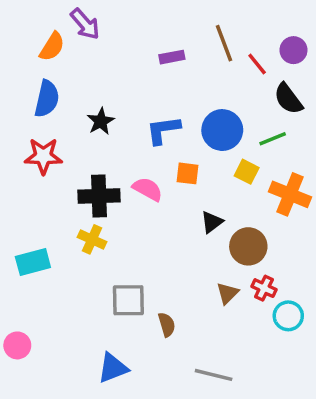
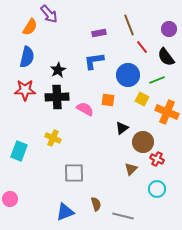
red line: (257, 64) -> (142, 47), moved
blue L-shape: (163, 130) -> (94, 61), moved
black cross: (99, 196) -> (57, 97), moved
cyan rectangle: (33, 262) -> (19, 151), turned -54
red cross: (264, 288) -> (157, 159), moved
cyan circle: (288, 316) -> (157, 189), moved
brown semicircle: (167, 325) -> (96, 204), moved

